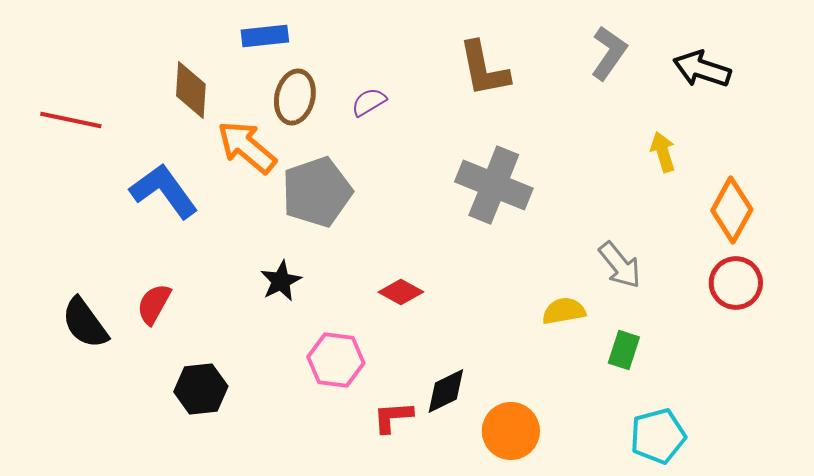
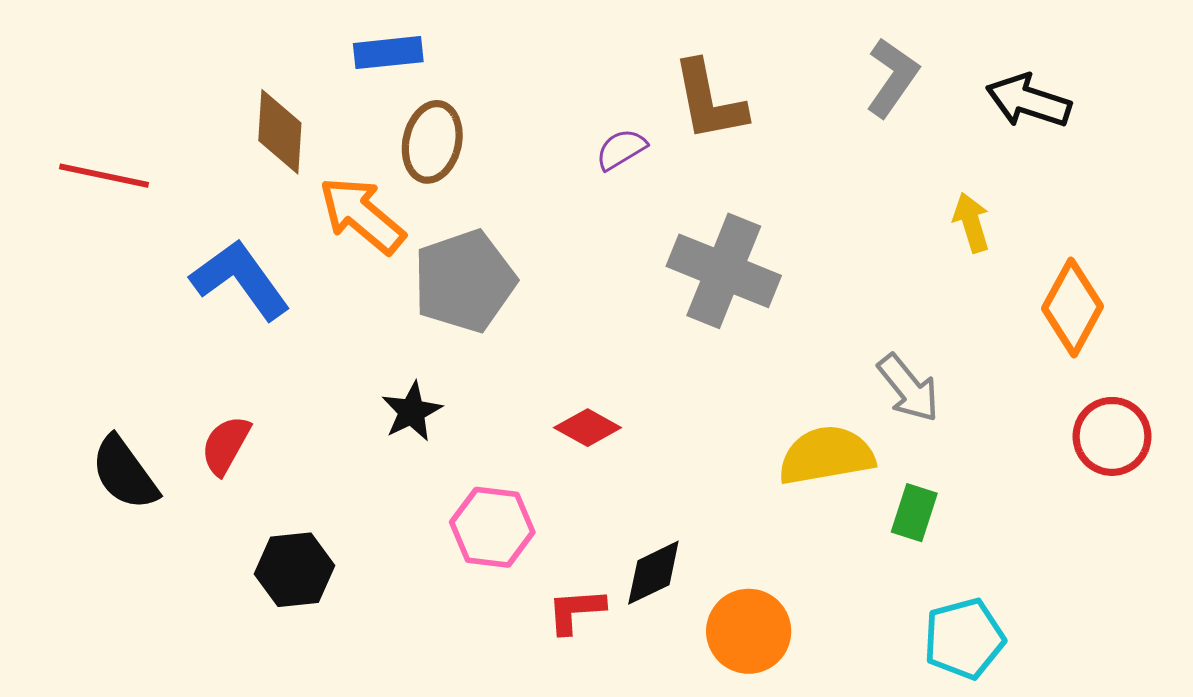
purple semicircle: (369, 102) -> (621, 149), moved
red circle: (736, 283) -> (1112, 436), moved
yellow semicircle: (564, 311) -> (826, 455), size x1.5

